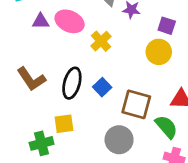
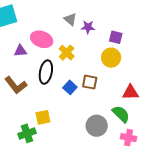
purple triangle: (41, 21) -> (20, 51), moved
black ellipse: (72, 83) -> (46, 72), moved
brown square: (136, 104) -> (90, 82), moved, size x0.7
gray circle: (119, 140) -> (97, 126), moved

